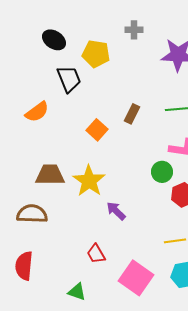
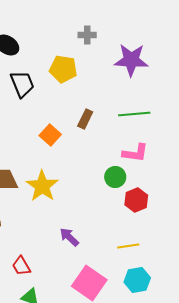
yellow pentagon: (96, 54) -> (63, 69), moved
purple arrow: (116, 211) -> (69, 237), moved
red trapezoid: (96, 254) -> (21, 266), moved

